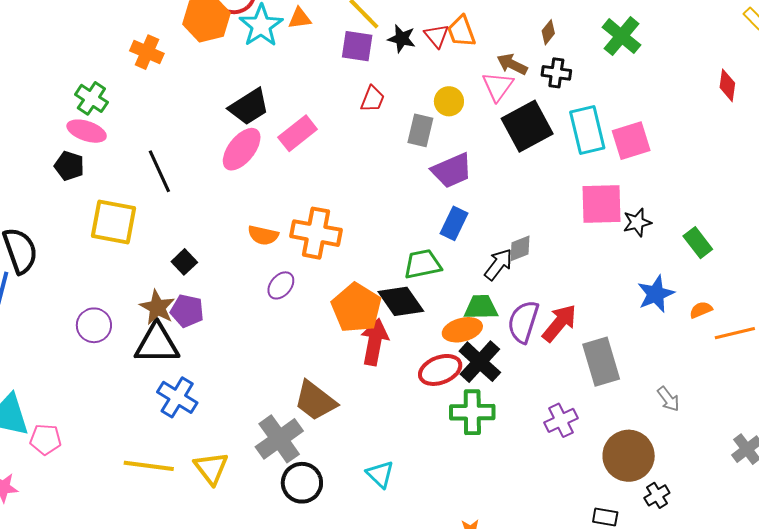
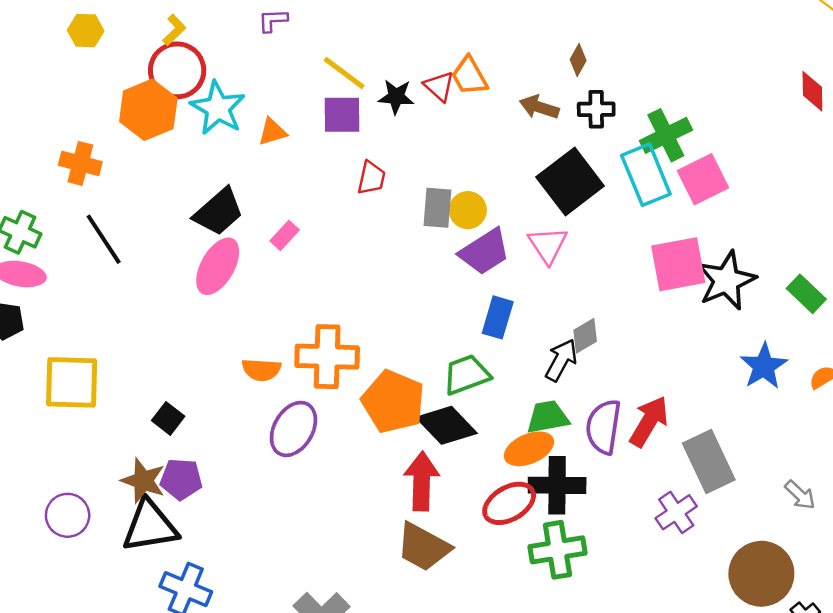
orange triangle: (300, 18) -> (272, 132), moved
green cross: (621, 36) -> (666, 135), moved, turned 33
pink triangle: (498, 86) -> (548, 245), moved
yellow circle: (449, 101) -> (468, 210), moved
pink rectangle: (298, 133) -> (285, 235), size x0.6
black line: (159, 171) -> (104, 239), moved
black star: (637, 222) -> (726, 280), size x1.6
purple ellipse: (281, 285) -> (293, 429), size x1.5
orange pentagon: (356, 308) -> (393, 402), moved
black cross: (480, 362) -> (557, 485), turned -33
brown trapezoid: (315, 401) -> (423, 547), moved
purple cross: (561, 420) -> (676, 512), moved

